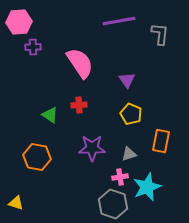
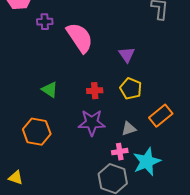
purple cross: (33, 47) -> (45, 22), moved
red cross: (79, 105) -> (95, 91), moved
orange rectangle: (161, 141) -> (161, 116), turned 40

